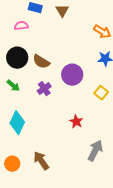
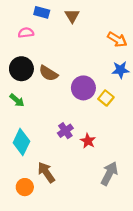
purple cross: (44, 89) -> (65, 131), moved
yellow square: (101, 93) -> (106, 98), moved
brown arrow: (41, 161) -> (46, 172), moved
orange circle: (12, 164) -> (25, 187), moved

